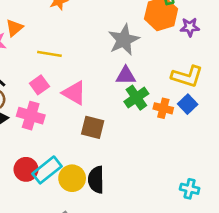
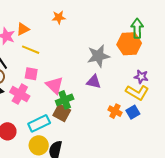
purple star: (190, 27) -> (141, 77), moved
yellow line: (49, 54) -> (31, 50), moved
pink square: (39, 85) -> (31, 74), turned 32
green cross: (136, 98) -> (65, 100), moved
cyan rectangle: (47, 170) -> (39, 123), moved

